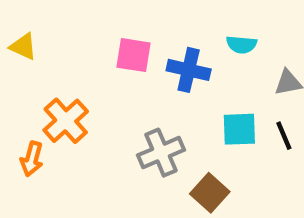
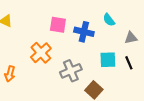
cyan semicircle: (242, 44) -> (109, 20), turned 48
orange cross: (66, 121) -> (41, 53), moved

